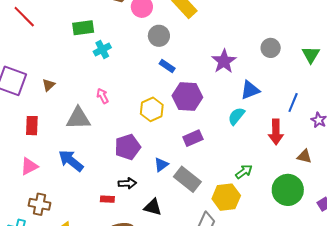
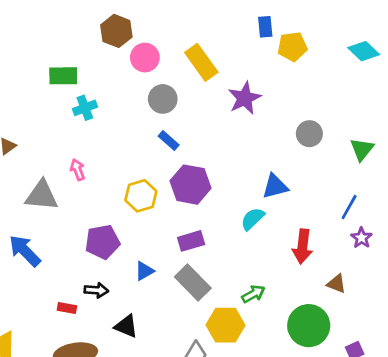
purple star: (224, 61) -> (245, 98), moved
blue line: (293, 102) -> (349, 207), moved
gray rectangle: (187, 179) -> (193, 283), moved

